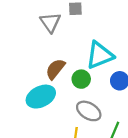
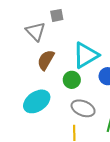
brown semicircle: (55, 69) -> (46, 60), moved

